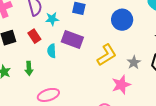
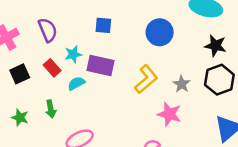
cyan star: (52, 19) -> (73, 54), moved
cyan semicircle: (52, 51) -> (76, 83), turned 72
pink star: (121, 85) -> (169, 114), turned -30

